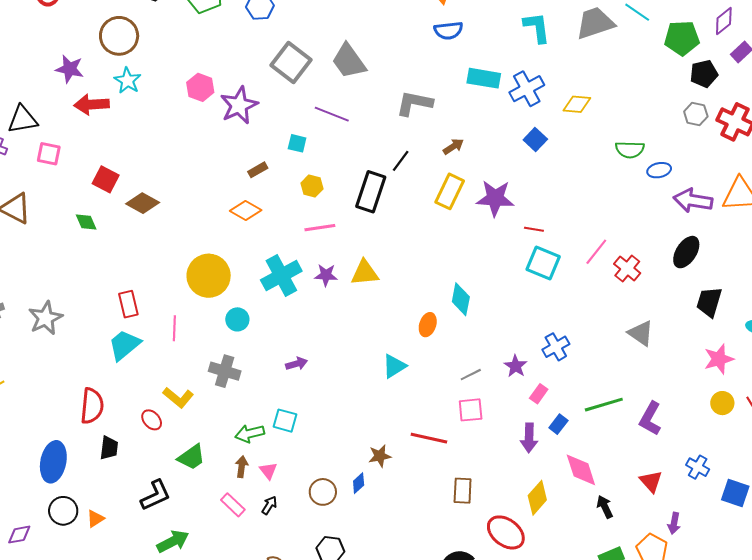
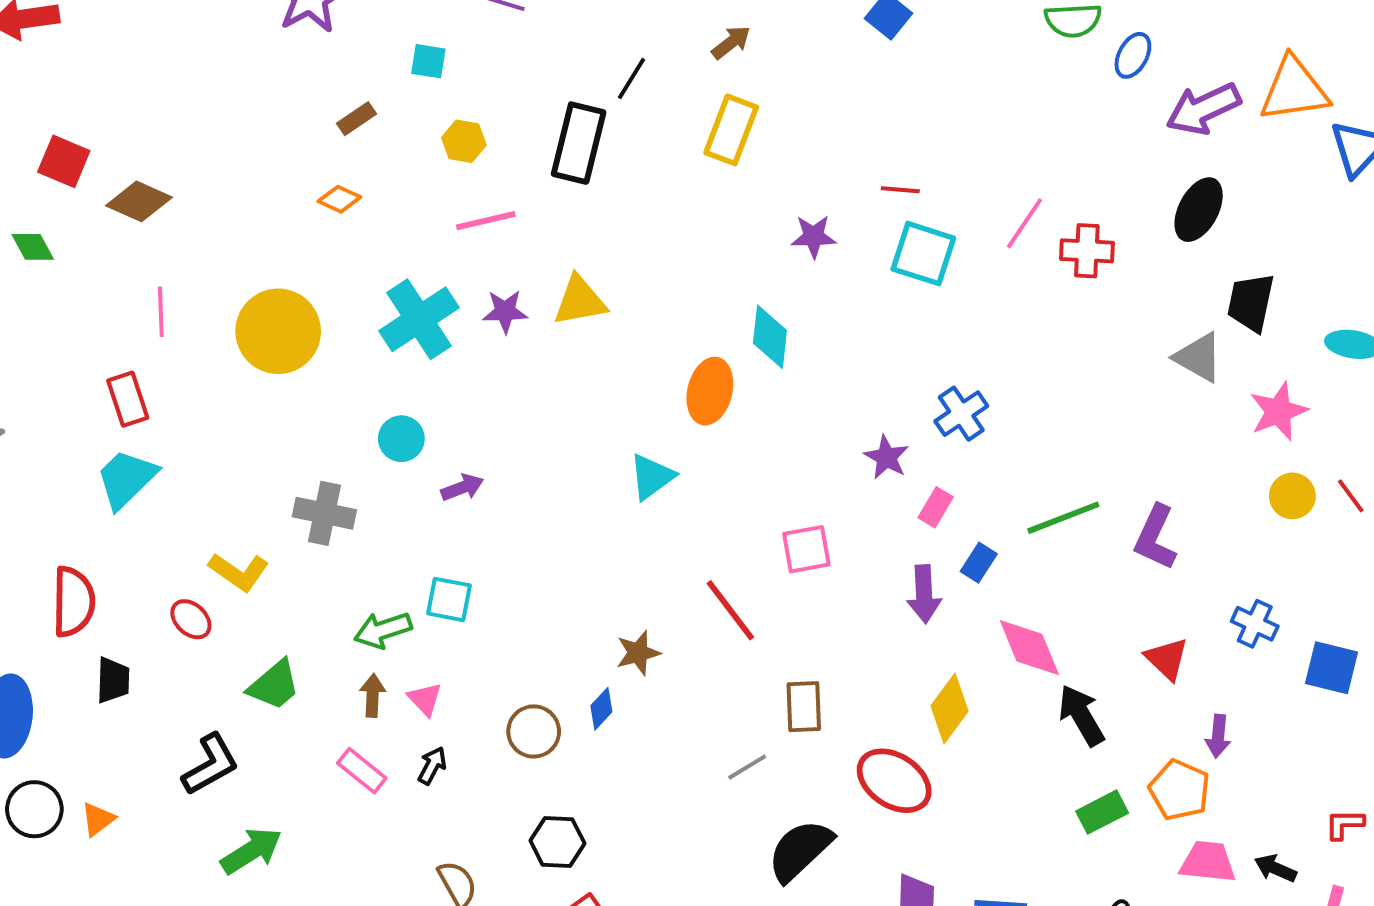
blue ellipse: (659, 170) -> (1133, 55), turned -45
purple star: (495, 198) -> (814, 237), moved, size x0.6
purple arrow: (693, 200) -> (1203, 109), turned -30
orange diamond: (246, 210) -> (339, 199), size x0.7
red cross: (627, 269) -> (1087, 251), turned -32
cyan circle: (237, 319) -> (401, 439), moved
orange ellipse: (428, 325) -> (710, 391), size x1.4
pink line: (174, 328) -> (161, 312), moved
gray triangle: (641, 333) -> (1198, 357), moved
gray line: (471, 375) -> (747, 767), moved
red line: (429, 438) -> (730, 610), turned 45
black arrow: (605, 507) -> (1081, 715), size x1.4

